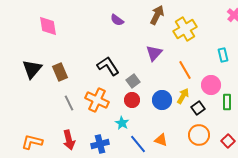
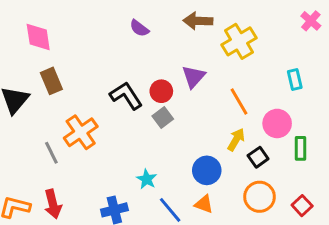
brown arrow: (157, 15) -> (198, 21), turned -114
brown rectangle: (60, 72) -> (51, 81), moved
orange cross: (97, 100) -> (81, 132), moved, turned 30
red circle: (132, 100) -> (161, 91), moved
blue circle: (162, 100) -> (207, 170), moved
gray line: (69, 103) -> (51, 153), moved
red arrow: (69, 140) -> (53, 204), moved

